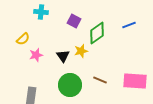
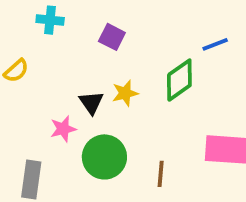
green diamond: (97, 33) -> (179, 80), moved
pink star: (36, 55) -> (63, 129), moved
brown line: (100, 80) -> (161, 174), moved, turned 72

